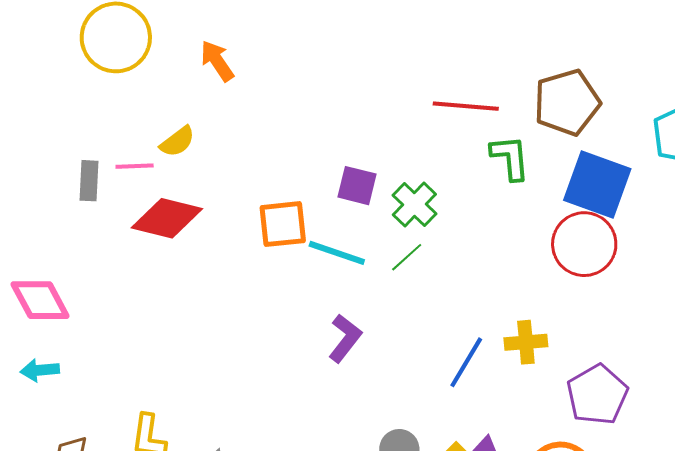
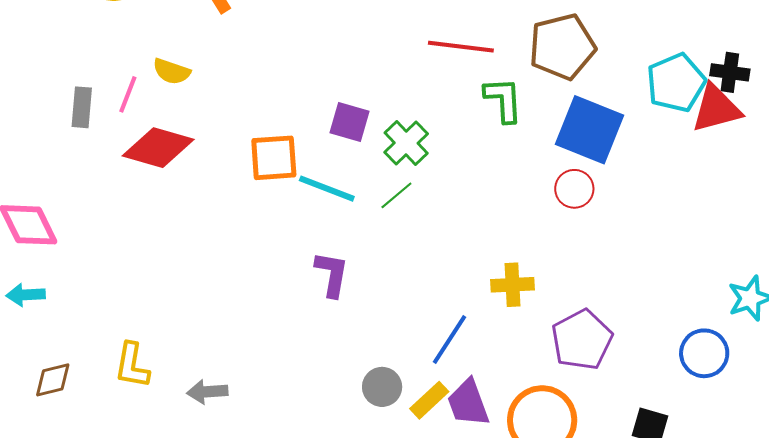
yellow semicircle: (177, 142) -> (172, 71), turned 54
pink line: (135, 166) -> (128, 94), turned -69
red circle: (584, 244) -> (574, 189), size x0.6
purple L-shape: (345, 338) -> (332, 274), turned -30
blue line: (466, 362) -> (450, 339), moved

